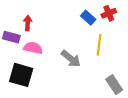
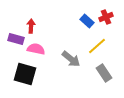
yellow line: (99, 45) -> (97, 46), turned 42
gray rectangle: (114, 85) -> (104, 73), moved

